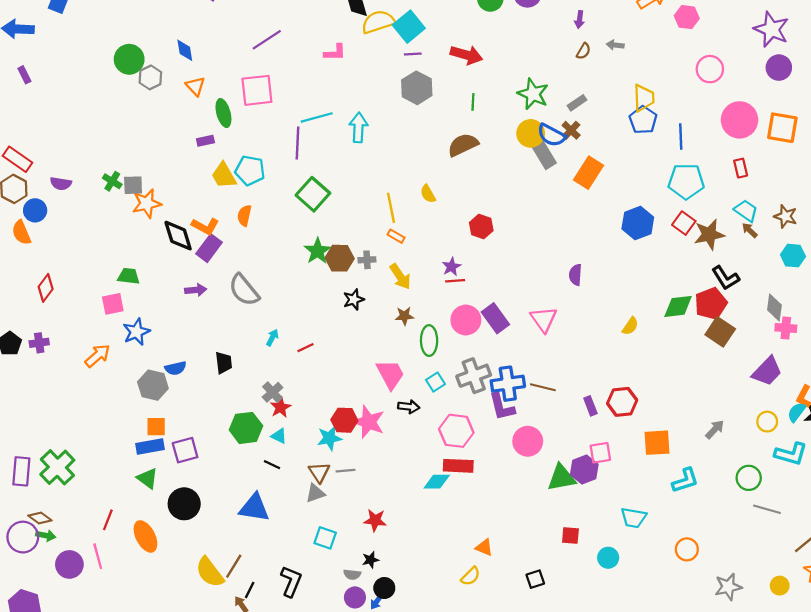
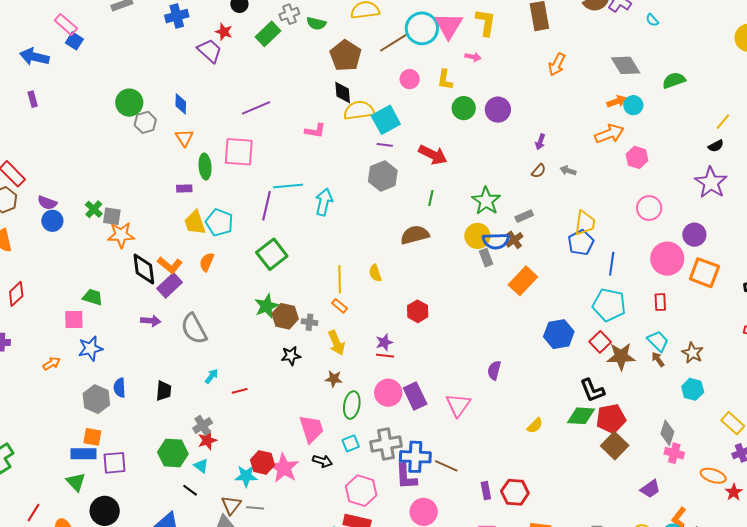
purple circle: (779, 68) -> (694, 235), moved
blue semicircle: (551, 135) -> (496, 241), turned -40
gray rectangle: (544, 155) -> (486, 258), size x0.7
blue circle: (35, 210) -> (52, 221), moved
black L-shape: (726, 278) -> (592, 390), moved
orange arrow: (98, 356) -> (52, 363), size x0.7
blue semicircle: (176, 368) -> (120, 388), turned 90
purple trapezoid: (767, 371) -> (650, 489), size x0.7

